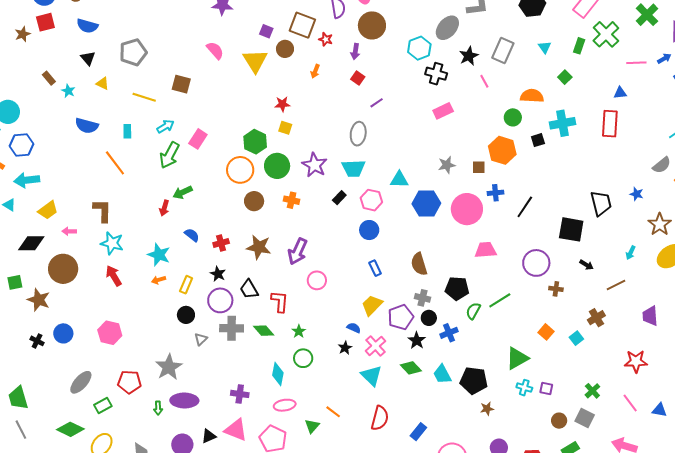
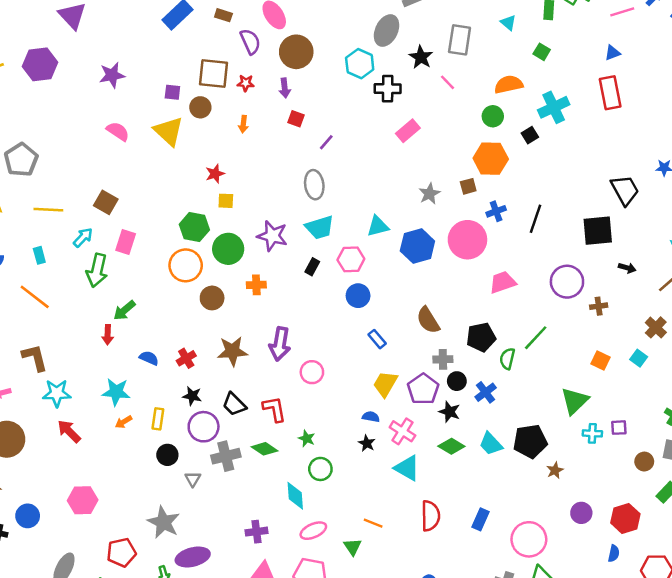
brown square: (181, 84) -> (106, 202), moved, turned 30

